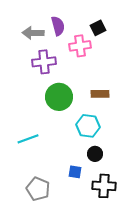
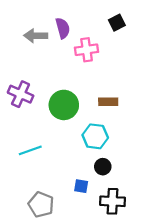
black square: (98, 28) -> (117, 23), moved
purple cross: (44, 62) -> (21, 94), moved, turned 30

